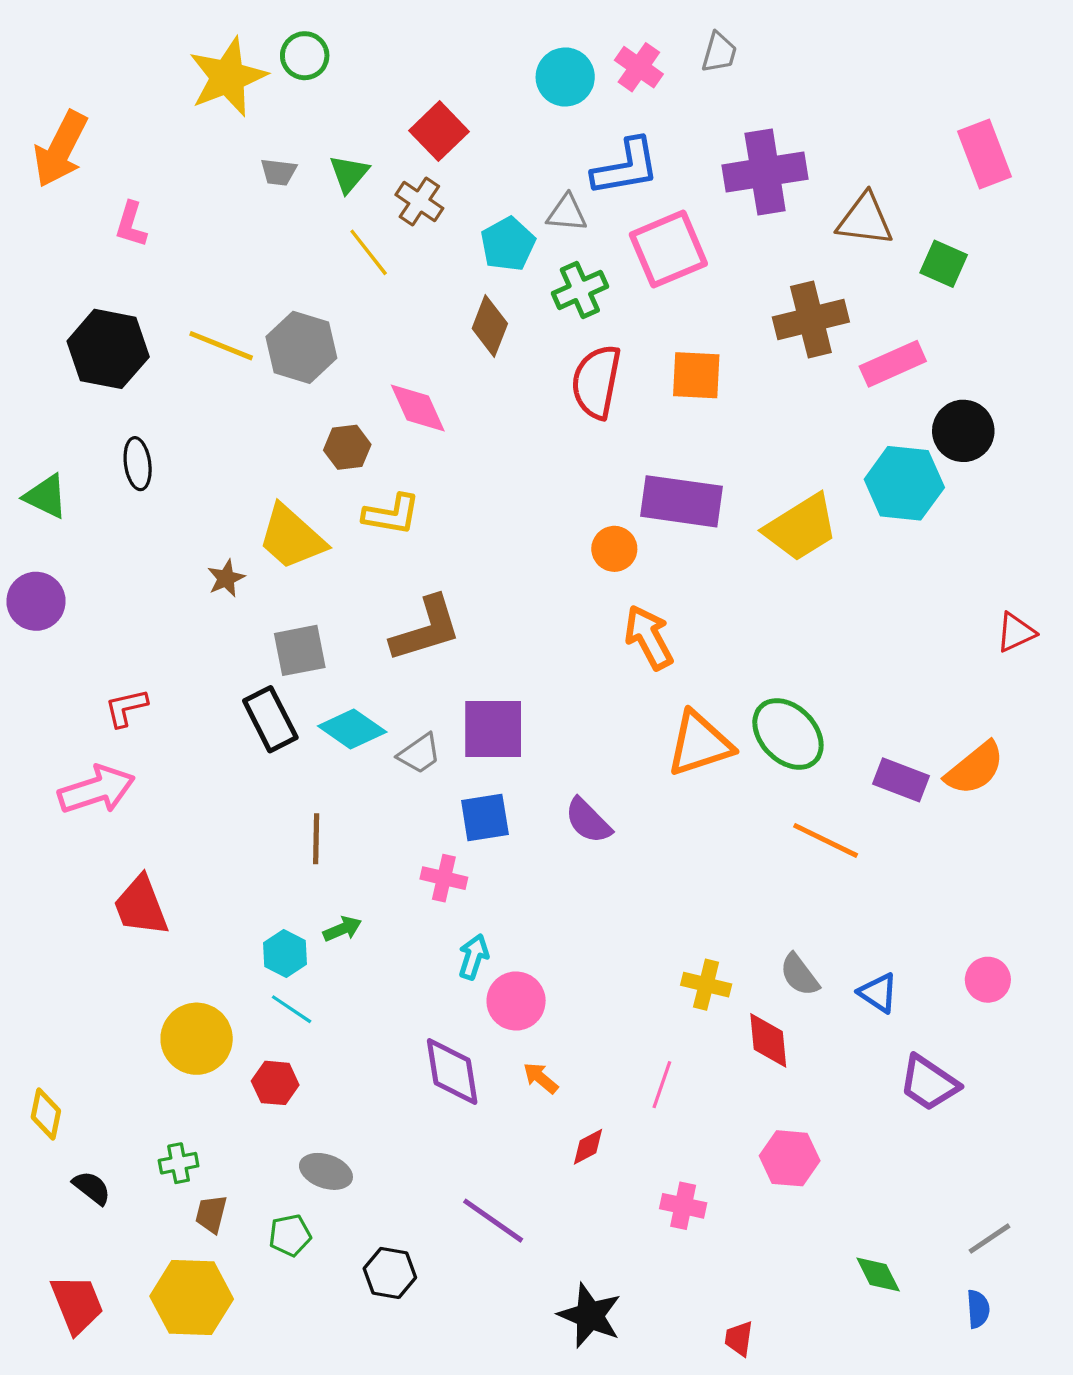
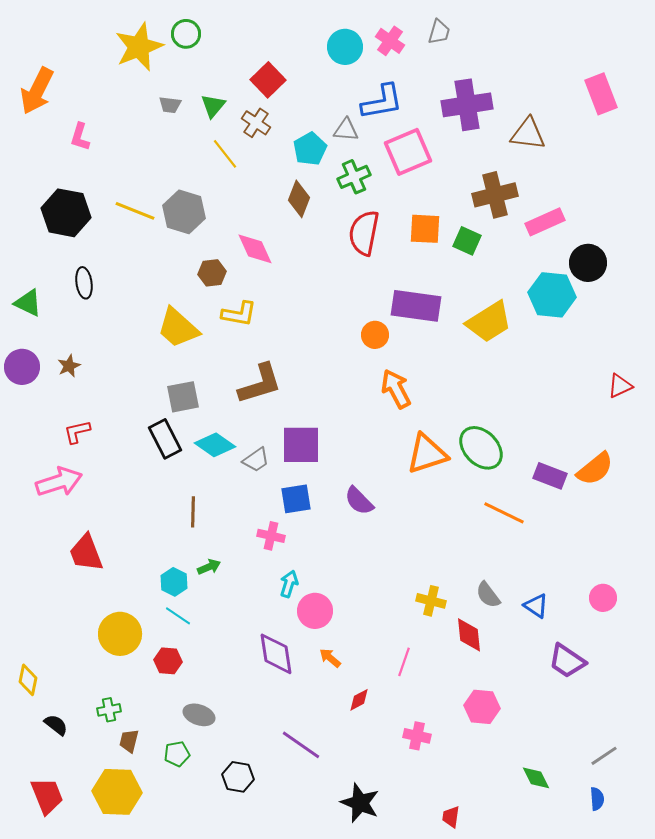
green square: (944, 264) -> (467, 241), moved
brown star: (226, 578) -> (69, 366), moved

